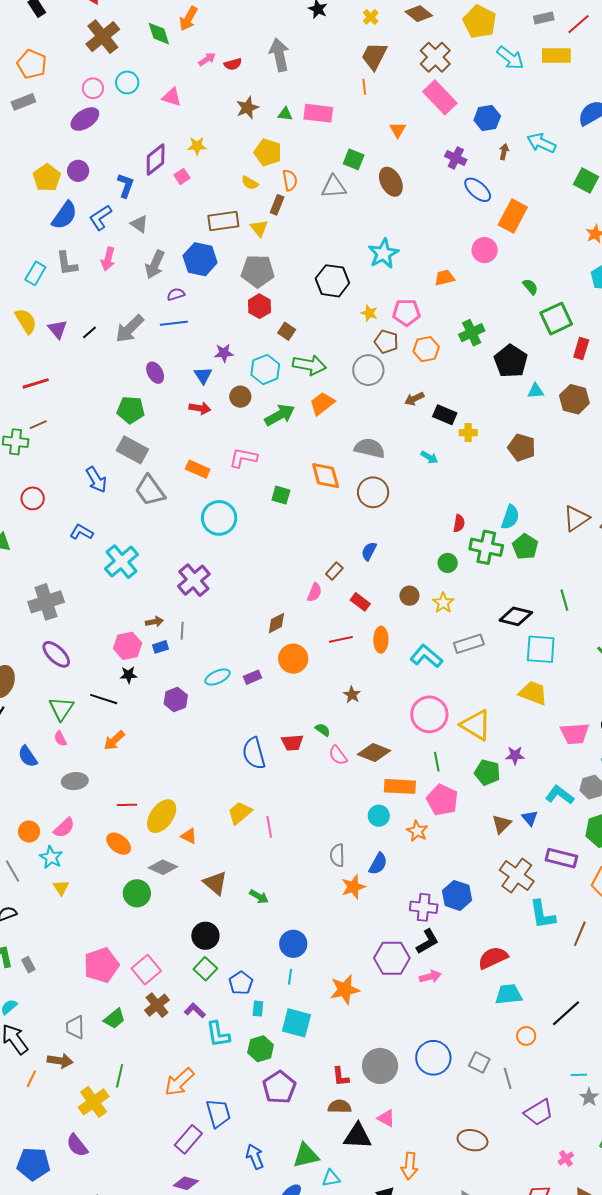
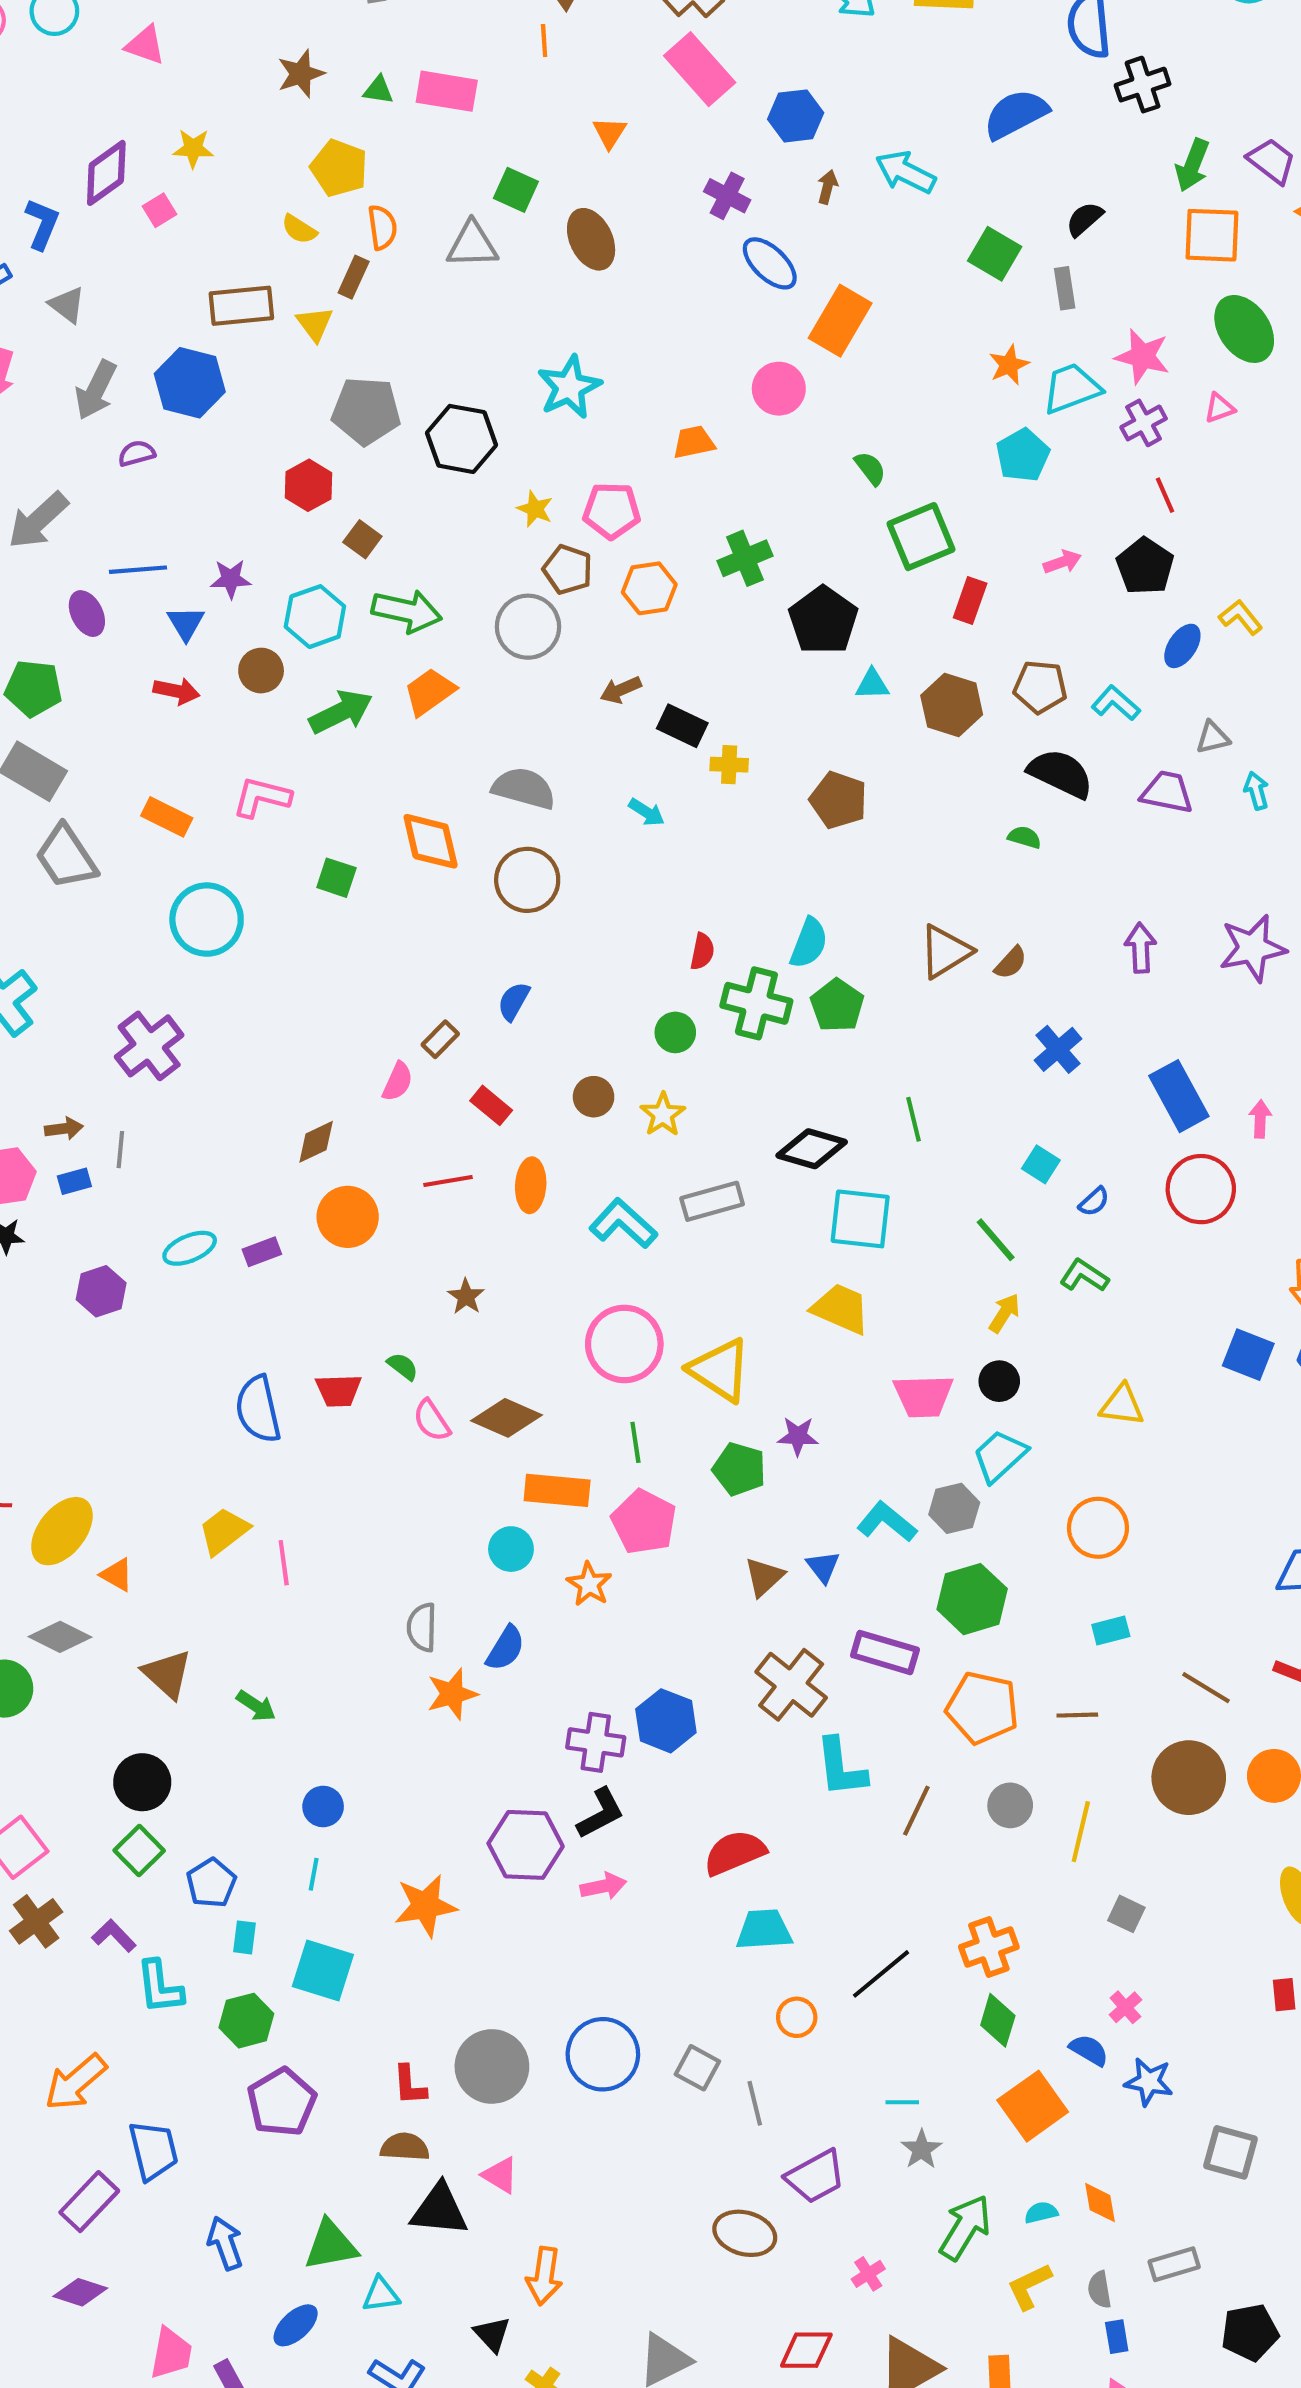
gray pentagon: (258, 271) -> (366, 411), moved
blue line: (174, 323) -> (138, 570), moved
blue circle: (293, 944) -> (323, 1806), size x0.7
brown ellipse: (472, 1140) -> (745, 2233), moved

